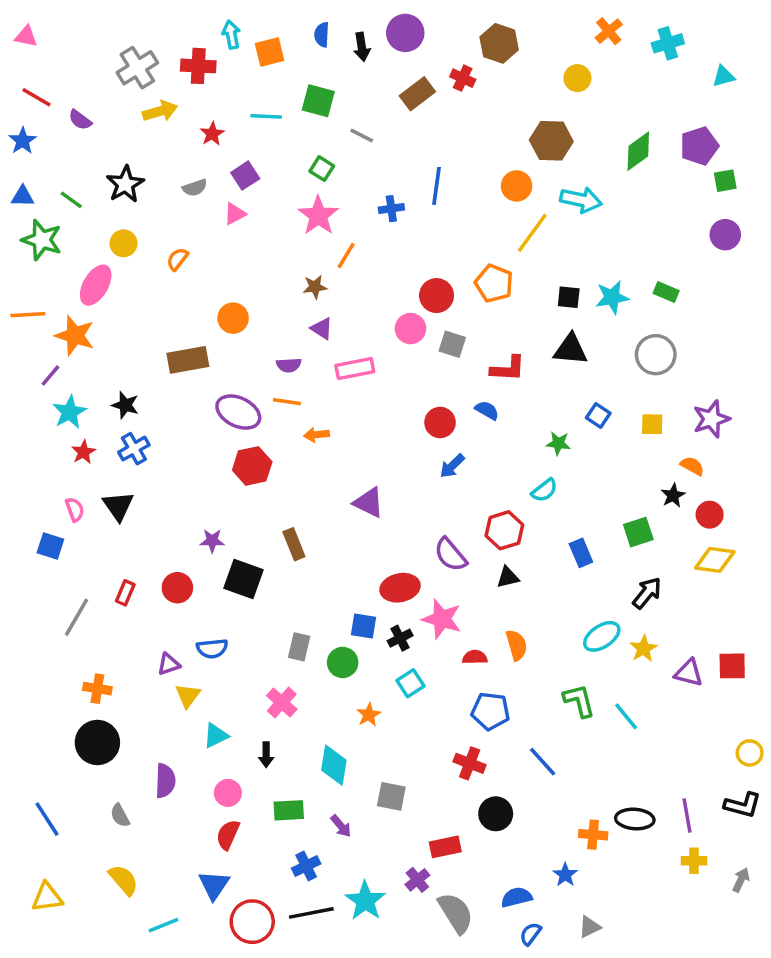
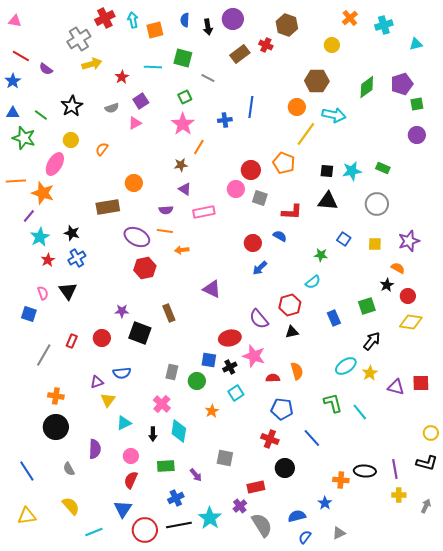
red cross: (198, 66) -> (105, 18), moved, turned -30
green square: (322, 169) -> (185, 97), turned 32
cyan diamond: (334, 765) -> (179, 431), moved

